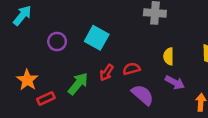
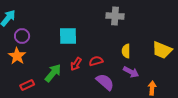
cyan square: (97, 38) -> (68, 36), turned -30
purple circle: (57, 42) -> (22, 36), moved
orange star: (27, 80) -> (17, 56), moved

